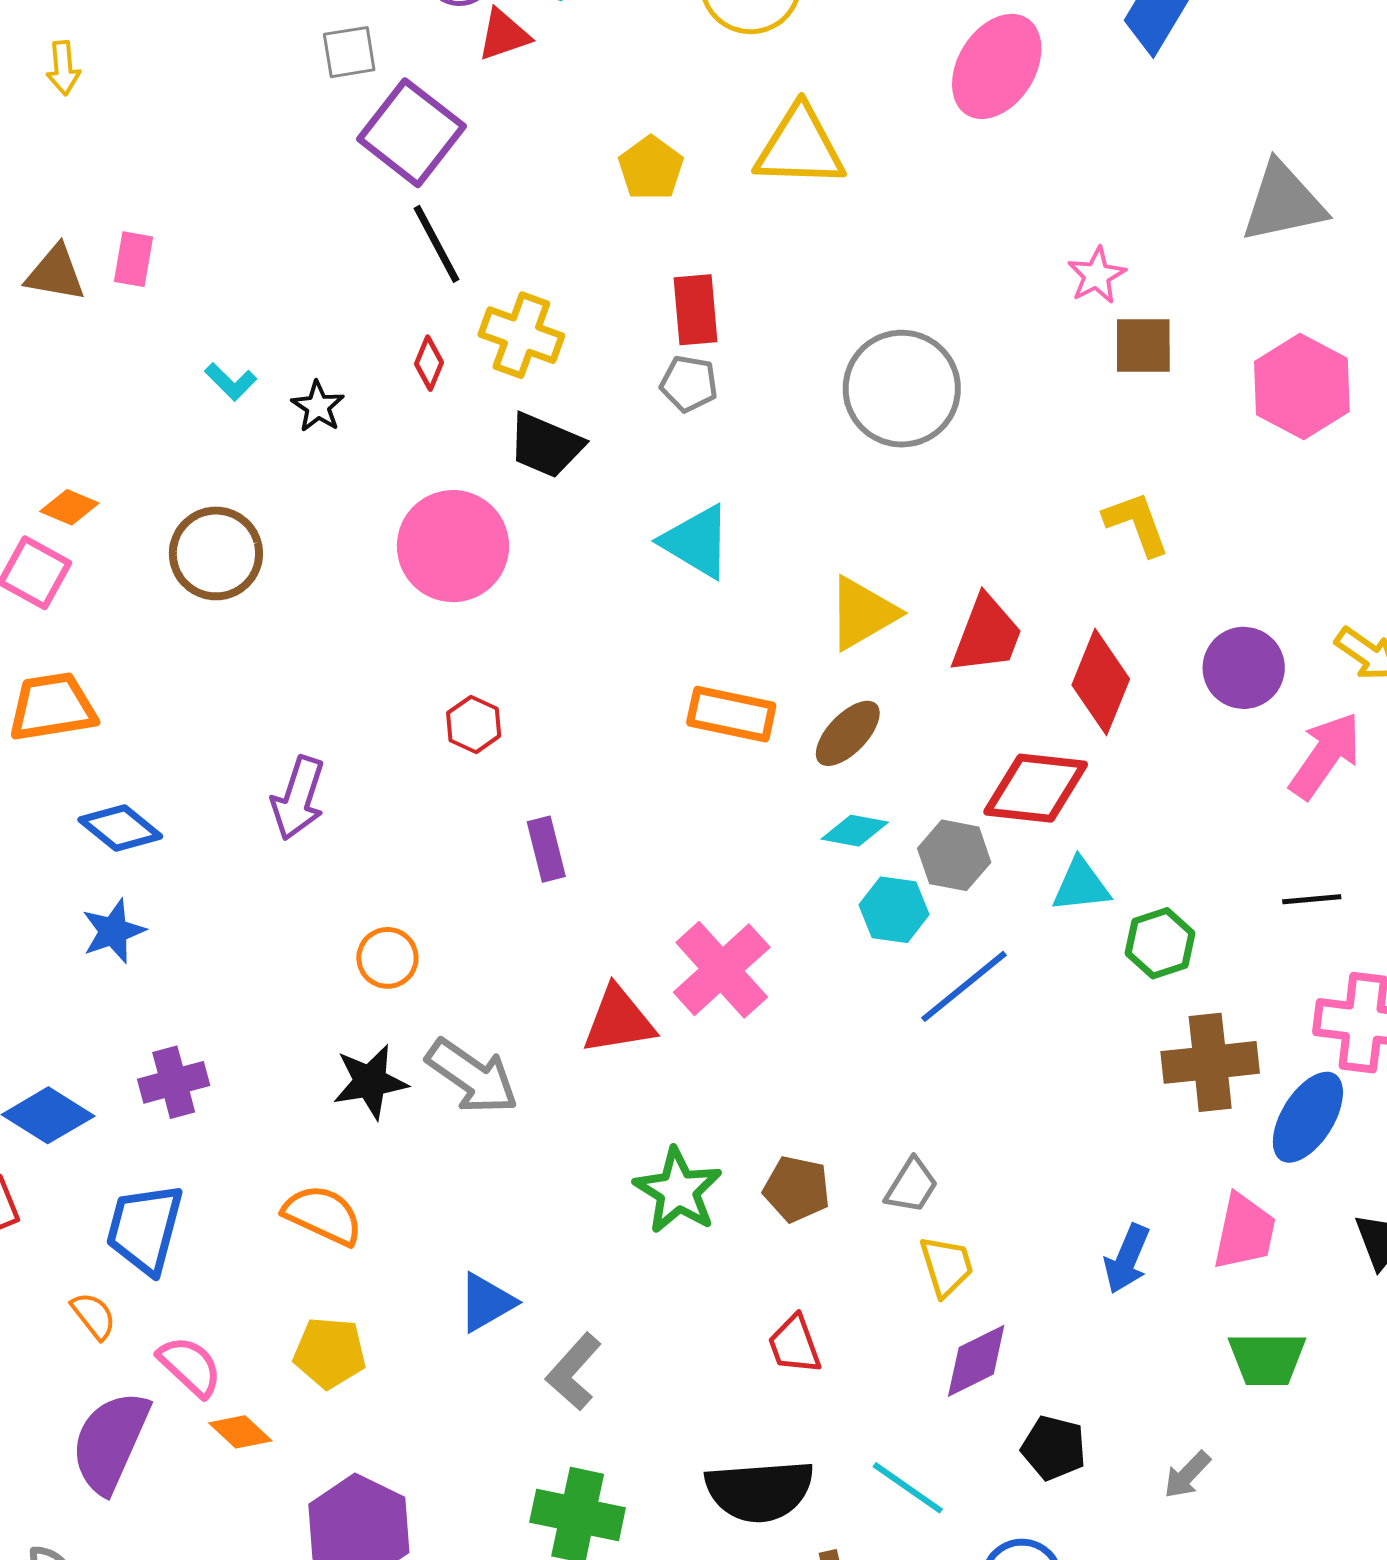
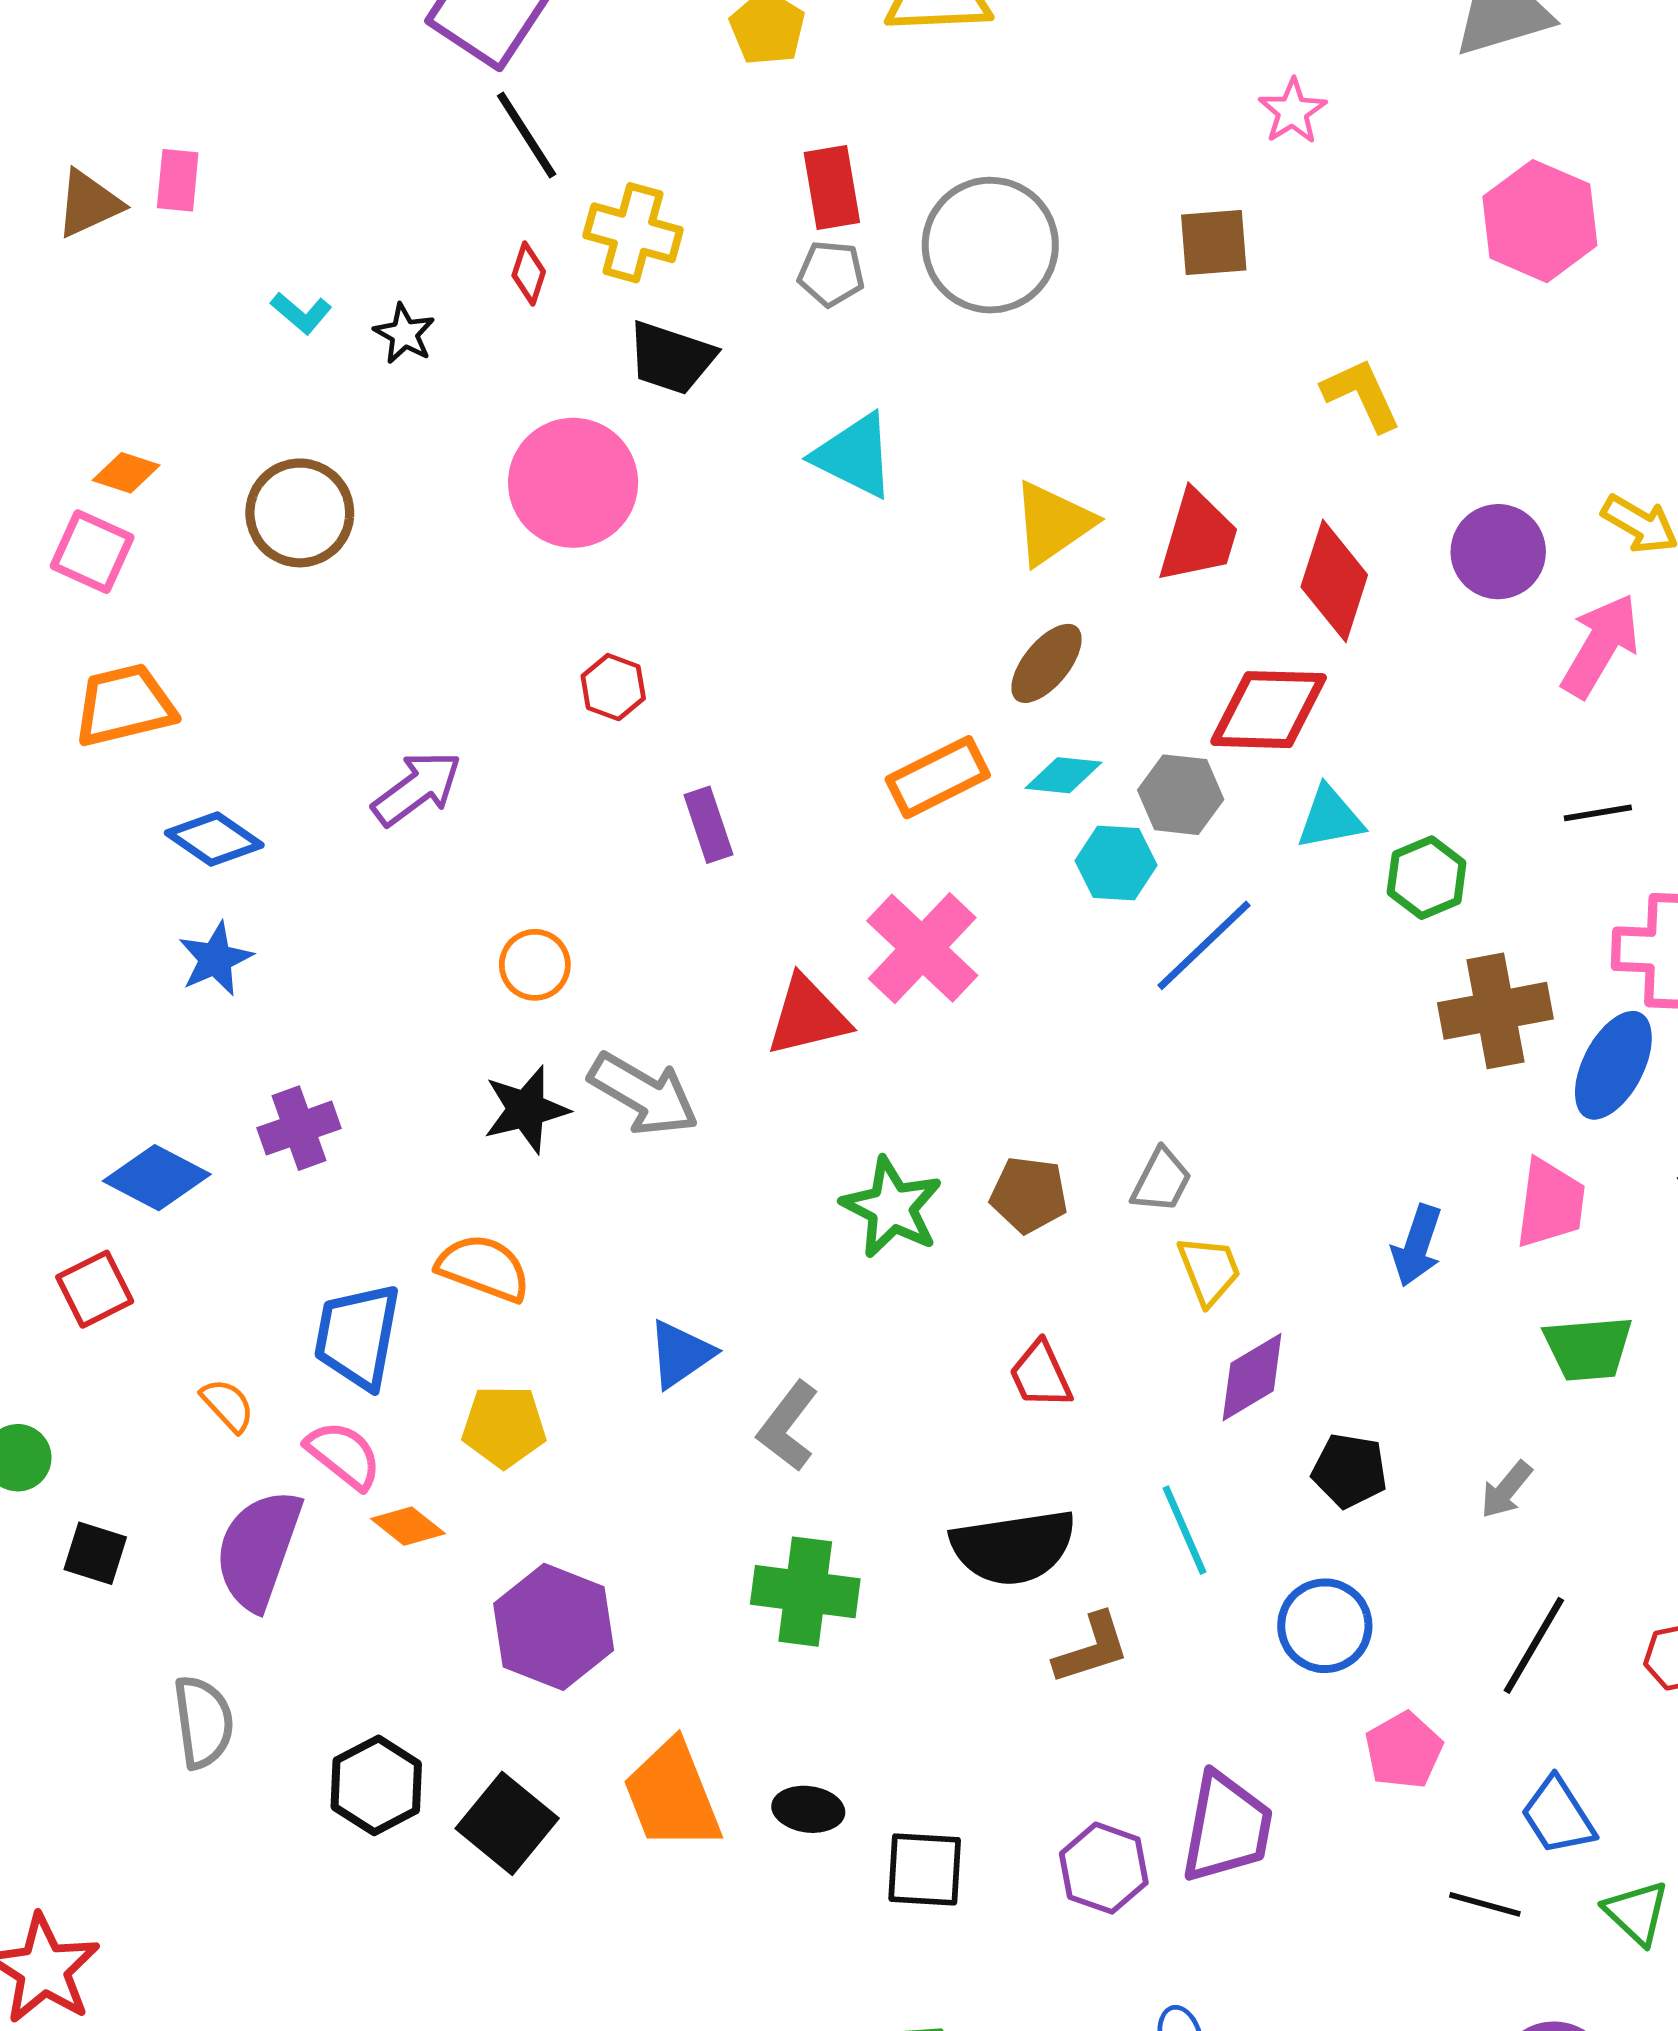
brown triangle: (55, 273) -> (89, 204), turned -30
brown square: (1143, 345) -> (1214, 243), moved
gray circle: (902, 389) -> (990, 245), moved
orange rectangle: (731, 714) -> (938, 777), moved, turned -34
purple arrow: (298, 798) -> (417, 788), turned -140
blue trapezoid: (145, 1229) -> (357, 1336), moved
cyan line: (908, 1488) -> (1185, 1530), turned 36

